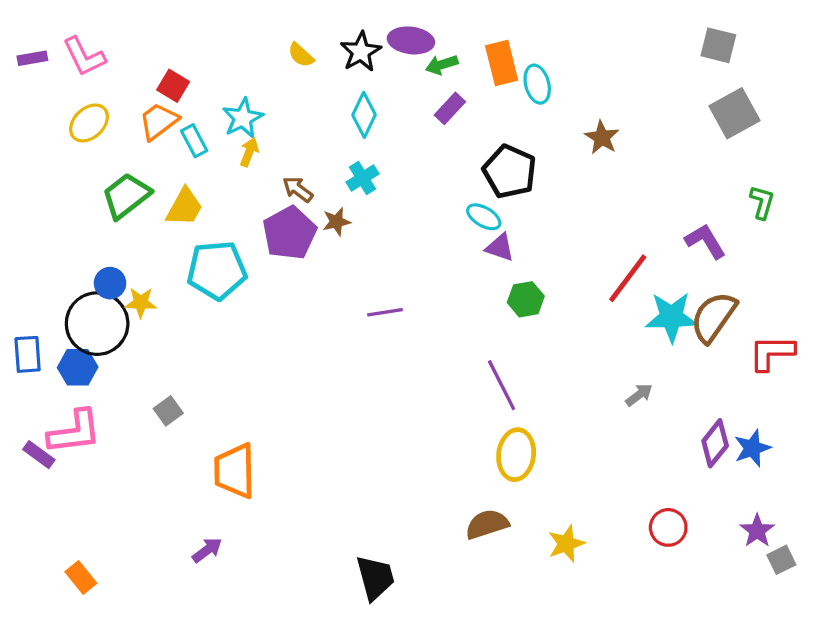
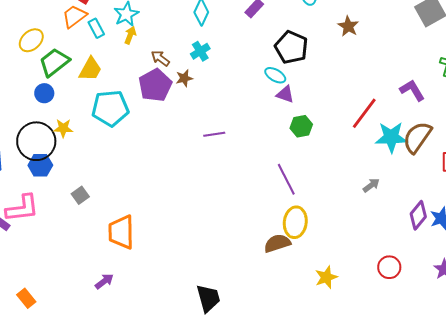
yellow ellipse: (89, 123) -> (31, 40), moved
blue circle: (110, 283) -> (44, 93), moved
blue hexagon: (78, 367) -> (40, 165), moved
brown semicircle: (487, 524) -> (277, 243), moved

